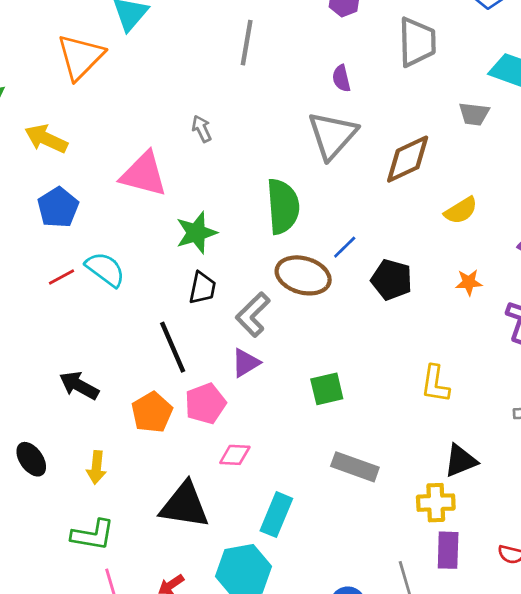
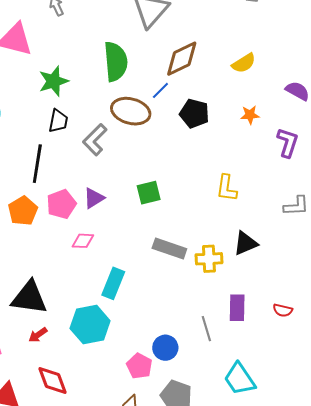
brown diamond: (408, 159) -> (182, 59), moved
black line: (173, 347) -> (37, 164), turned 33
purple triangle: (246, 363) -> (94, 198), moved
yellow cross: (436, 503) -> (209, 259), moved
black triangle: (184, 505) -> (29, 298), moved

